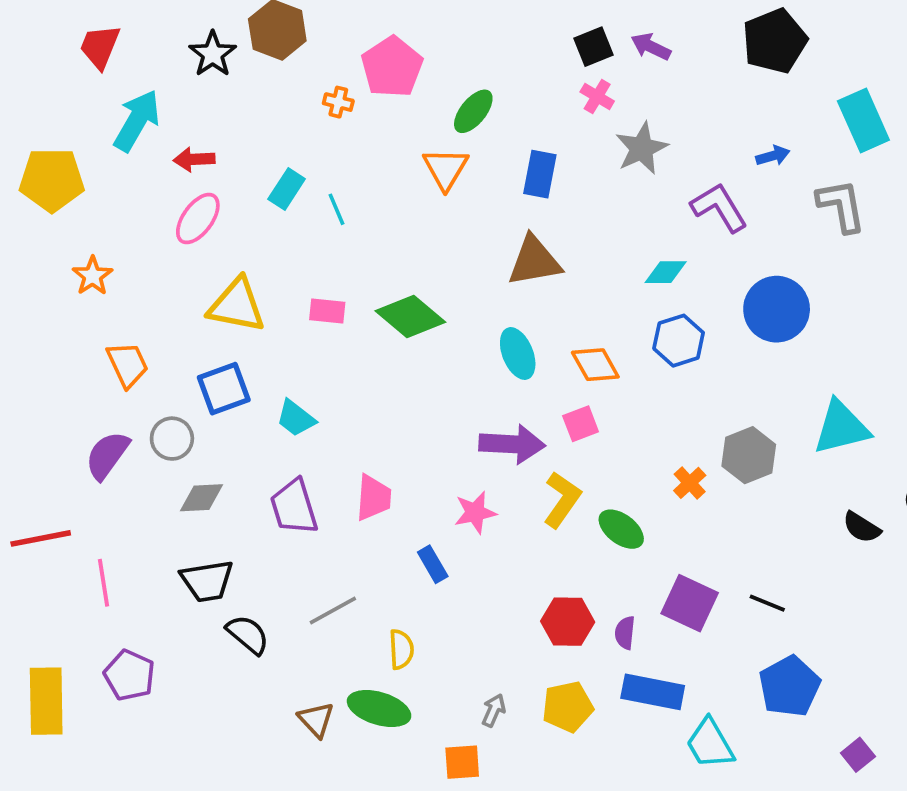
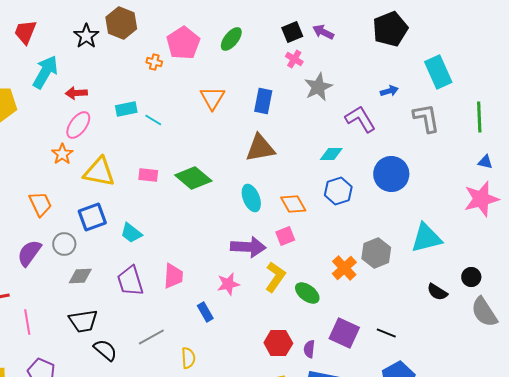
green ellipse: (473, 111) -> (231, 39), moved
cyan rectangle: (287, 189) -> (126, 109), turned 45
cyan line: (337, 209) -> (153, 120), turned -36
orange star: (92, 276) -> (62, 154), moved
orange cross: (690, 483) -> (344, 268), size x1.4

